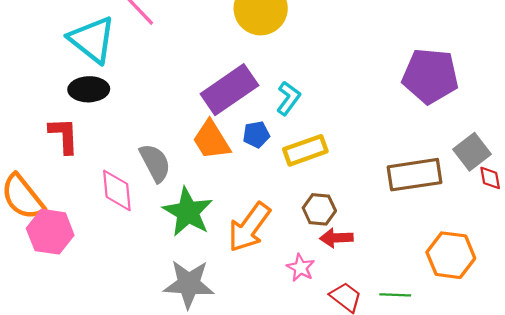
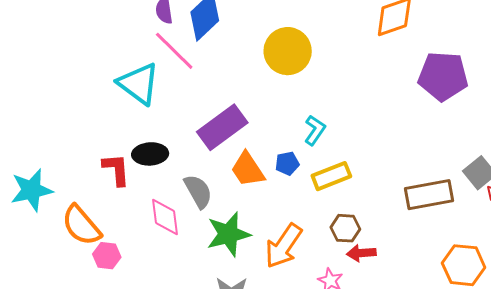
purple pentagon: (430, 76) -> (443, 76), moved
black ellipse: (89, 89) -> (150, 154), moved
purple rectangle: (229, 90) -> (222, 127), moved
green star: (188, 212) -> (228, 234), turned 30
pink hexagon: (50, 232) -> (107, 256), size x0.7

